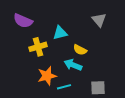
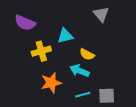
gray triangle: (99, 20) -> (101, 14), moved
cyan line: (64, 87) -> (83, 95), moved

